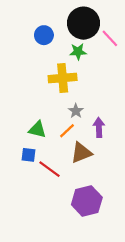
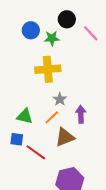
black circle: (83, 23) -> (67, 19), size x0.6
green star: (78, 52) -> (52, 38), moved

